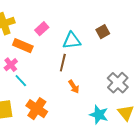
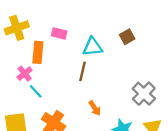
pink rectangle: (42, 29) -> (59, 33), turned 56
orange rectangle: (23, 46) -> (38, 52), turned 72
orange arrow: (74, 87) -> (95, 108), moved

